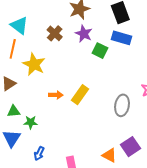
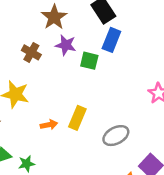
blue rectangle: (122, 38) -> (111, 40), turned -72
gray ellipse: (122, 105) -> (116, 136), moved, turned 65

